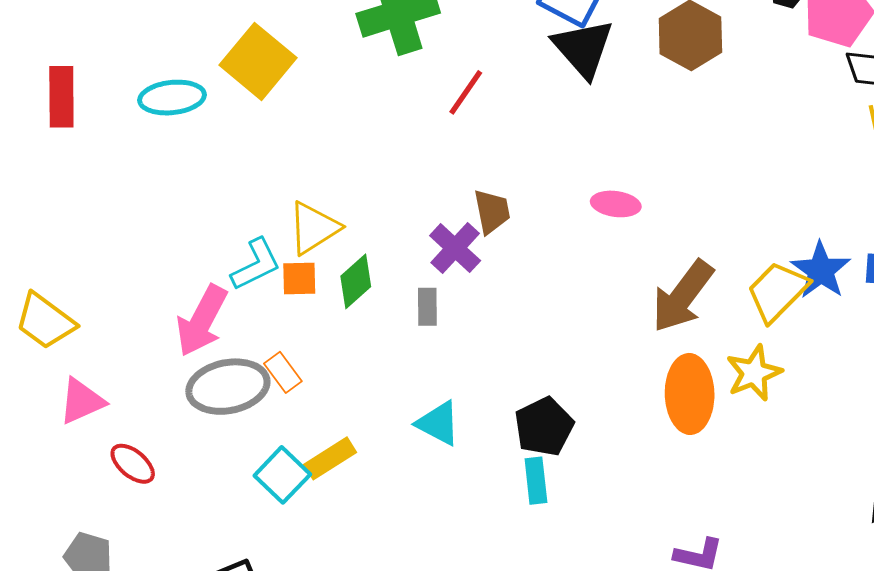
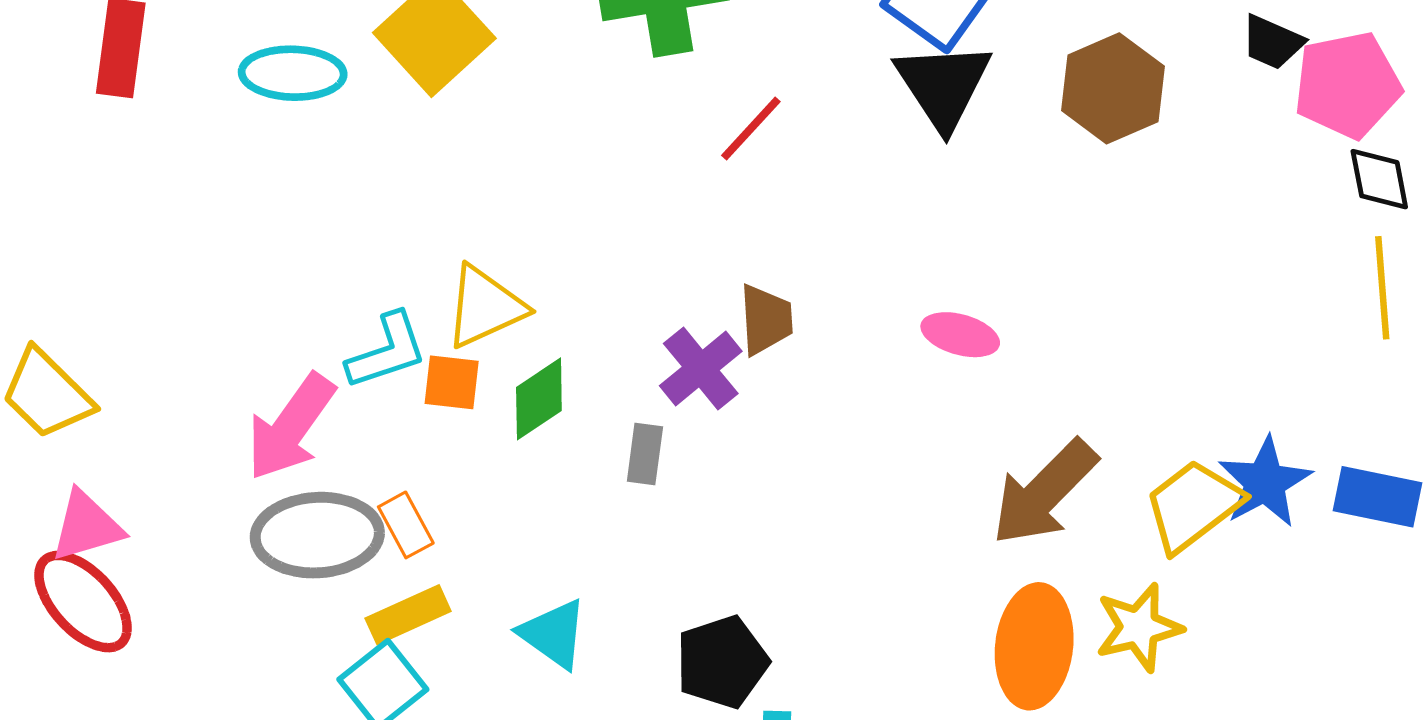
cyan triangle: (438, 423) -> (553, 634), moved
black pentagon: (544, 427) -> (722, 662), moved
yellow rectangle: (330, 458) -> (408, 615), moved
red ellipse: (133, 464) -> (83, 602), moved, size x1.5

